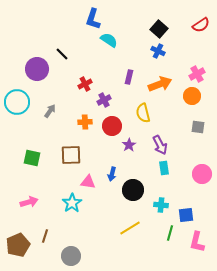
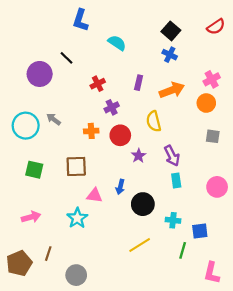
blue L-shape: (93, 19) -> (80, 20), moved
red cross: (85, 84) -> (98, 84), moved
cyan circle: (17, 102) -> (26, 126), moved
gray arrow: (50, 111) -> (54, 119), turned -88
pink L-shape: (197, 242) -> (212, 273), moved

